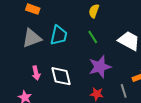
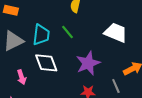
green line: (93, 37) -> (68, 32), moved
white diamond: (61, 76) -> (46, 63), moved

